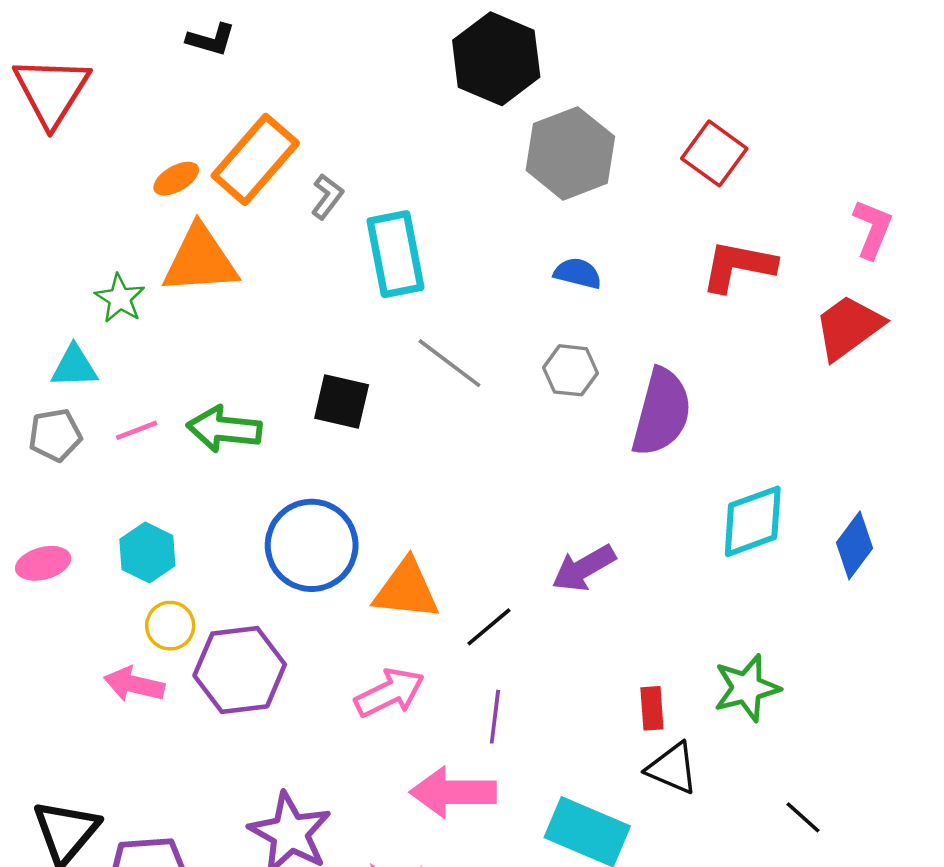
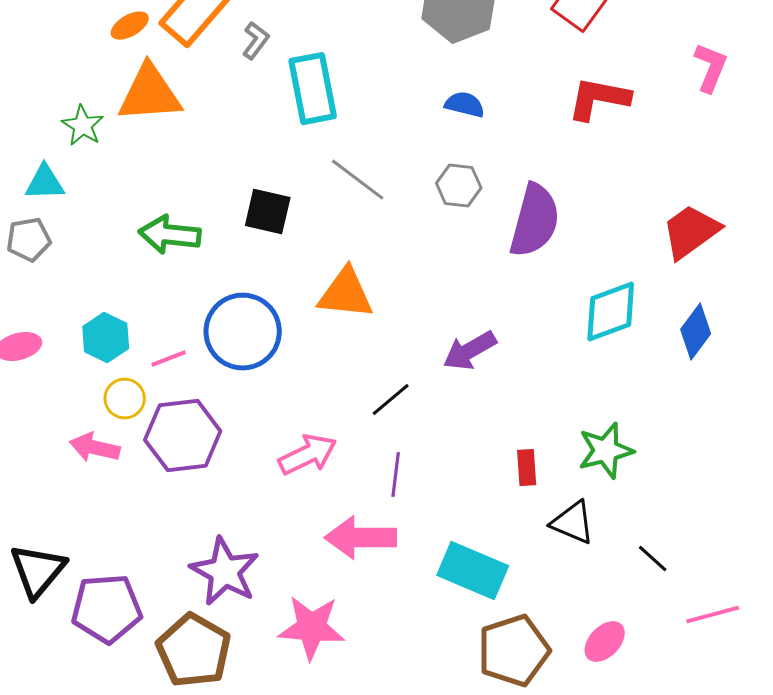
red trapezoid: (849, 327) -> (691, 232), moved
pink line: (137, 430) -> (169, 359), moved
orange triangle: (406, 590) -> (346, 294), moved
black triangle: (672, 768) -> (573, 523), moved

